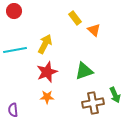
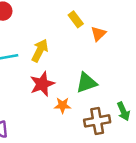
orange triangle: (94, 30) -> (98, 34), turned 32
orange star: (47, 97) -> (63, 105), moved

